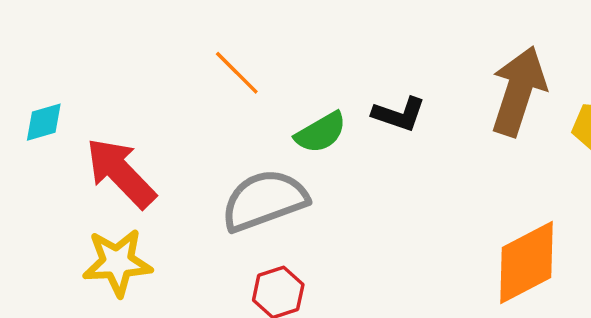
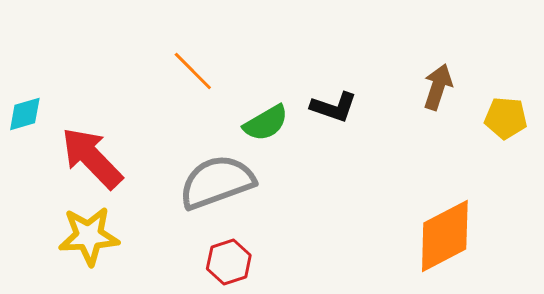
brown arrow: (518, 91) -> (438, 87), size x0.6

